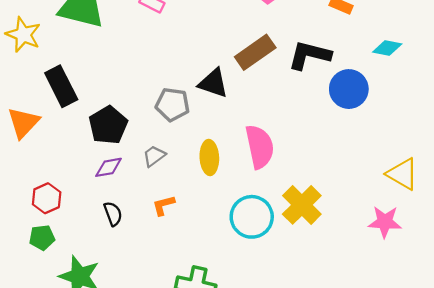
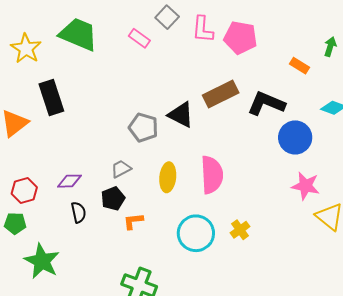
black pentagon: (108, 125) -> (113, 198), moved, size x0.7
purple diamond: (109, 167) -> (70, 181), moved
orange L-shape: (164, 205) -> (133, 221), moved
yellow cross: (302, 205) -> (240, 230), size x0.6
pink star: (385, 222) -> (306, 186), moved

